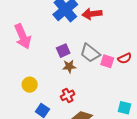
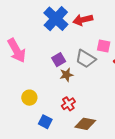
pink square: (107, 61) -> (104, 46), moved

